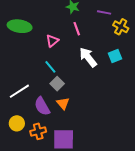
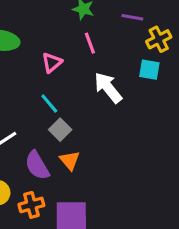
yellow cross: (121, 27) -> (159, 39), turned 35
cyan square: (115, 56) -> (149, 70), moved, turned 32

